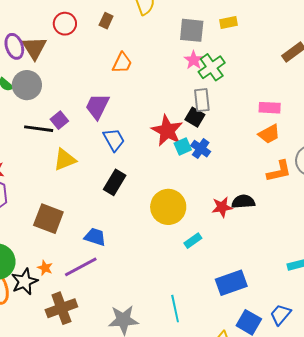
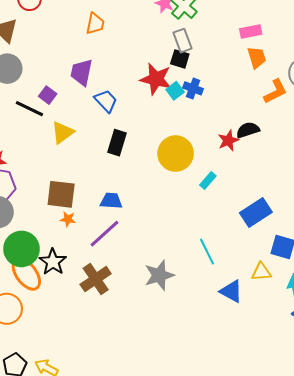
black line: (39, 129) -> (29, 109), turned 32
orange trapezoid: (269, 134) -> (257, 57), turned -65
orange star: (45, 268) -> (68, 219), moved

